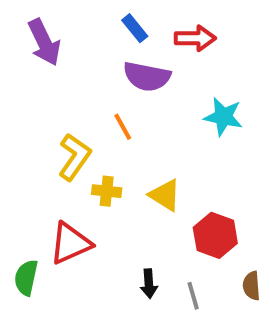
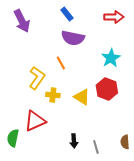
red arrow: (195, 38) -> (114, 17), moved
cyan star: (223, 117) -> (111, 58), turned 30
red hexagon: (215, 235) -> (107, 89), moved

